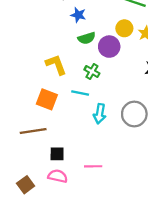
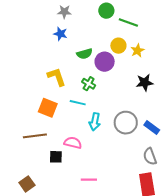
blue star: (78, 15) -> (60, 34), moved
pink line: (93, 166) -> (89, 180), moved
pink semicircle: (58, 176) -> (73, 143), moved

